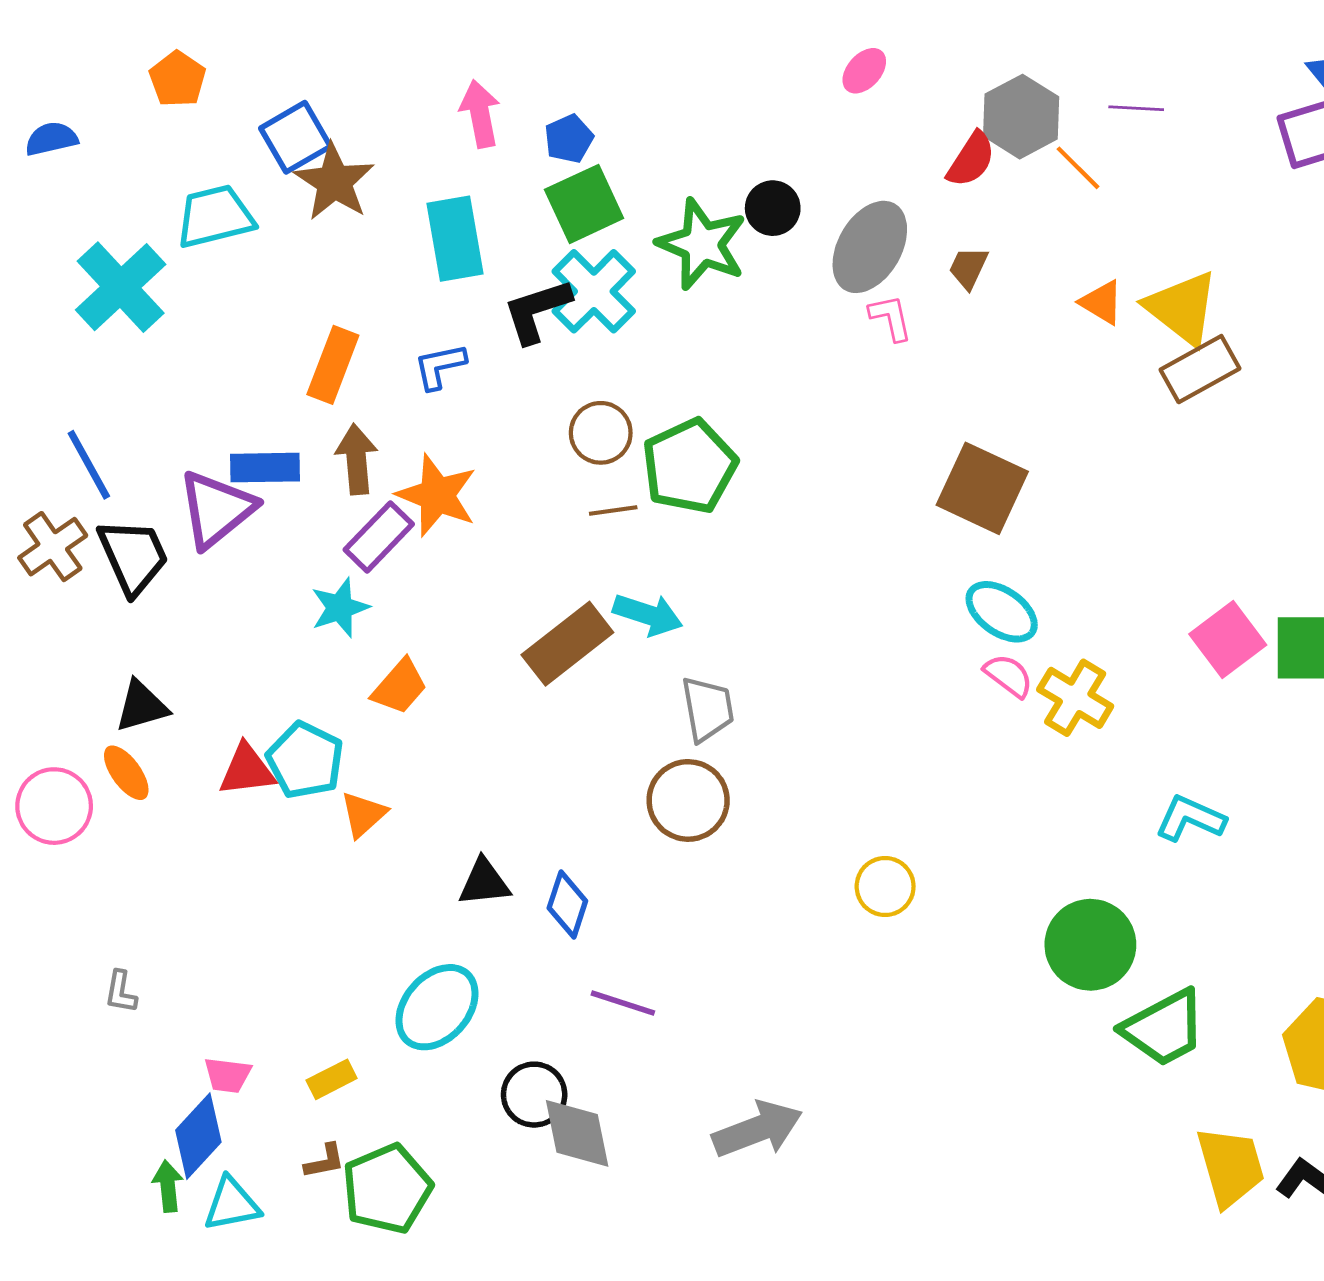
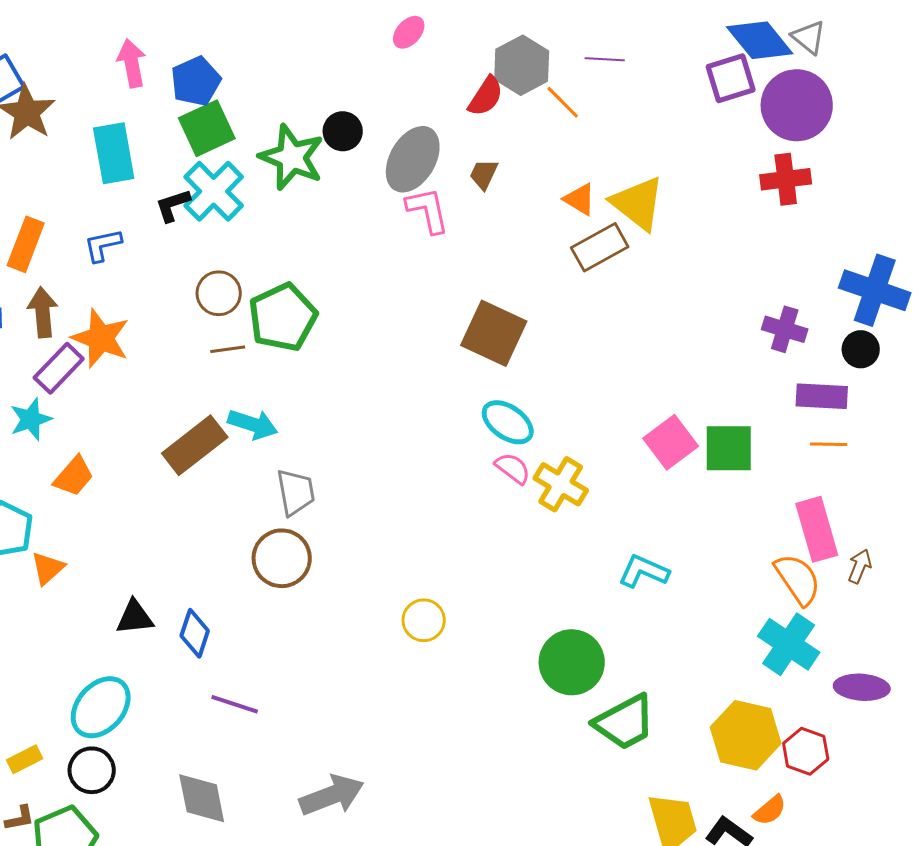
blue pentagon: (569, 139) -> (196, 81), size x1.4
black L-shape: (537, 311) -> (173, 205), size x0.7
pink L-shape: (891, 318) -> (428, 210), size x1.4
brown rectangle: (1200, 369) -> (600, 247), moved
black circle: (534, 1095) -> (92, 770), moved

